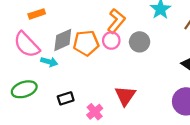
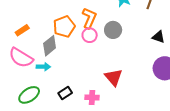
orange pentagon: (86, 43) -> (64, 27), moved
pink cross: (95, 112) -> (92, 97), turned -32

